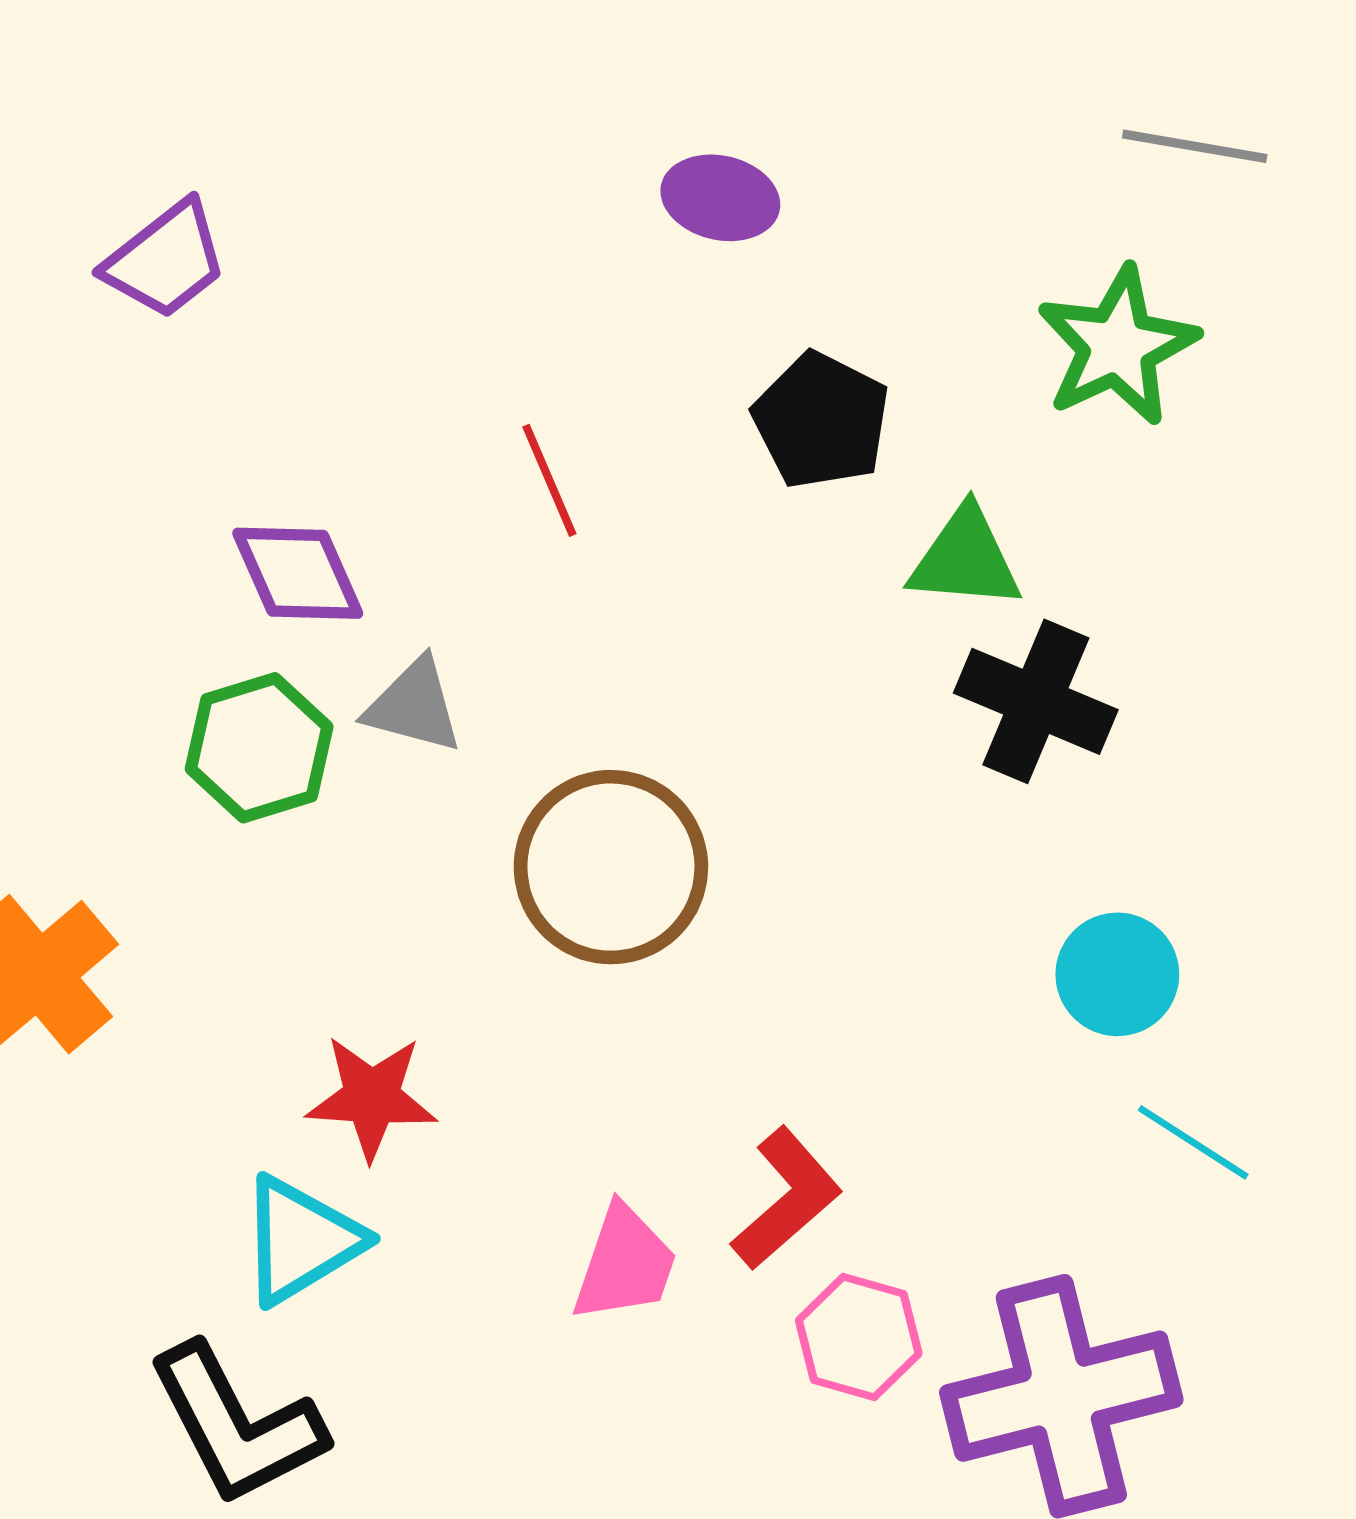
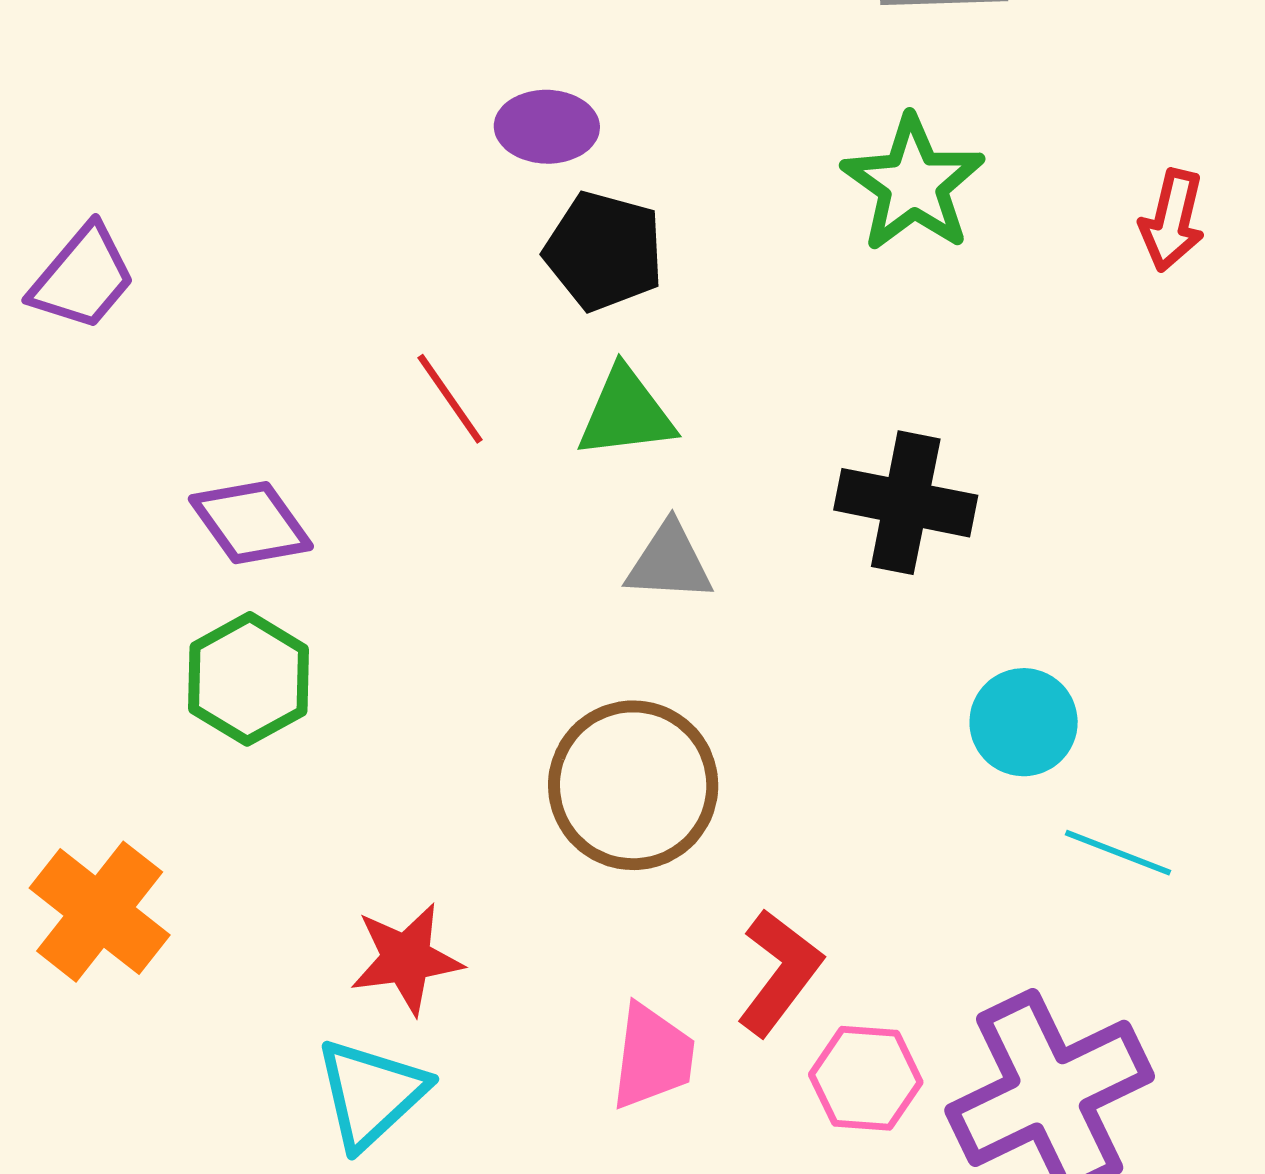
black pentagon: (821, 421) -> (604, 251), moved
green triangle: (965, 559) -> (626, 413), moved
gray triangle: (414, 706) -> (669, 562), moved
brown circle: (611, 867) -> (633, 785), moved

